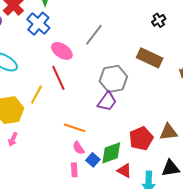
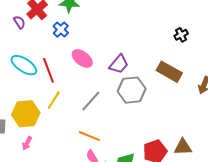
blue cross: (38, 24) -> (61, 30), size x0.7
gray line: (94, 35) -> (91, 101), moved
red line: (58, 78) -> (48, 70), moved
purple trapezoid: (107, 102) -> (119, 64), moved

